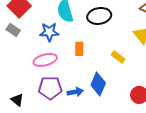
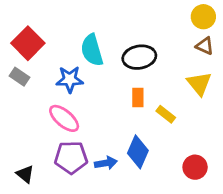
orange rectangle: (79, 49) -> (138, 98), moved
pink ellipse: (45, 60) -> (64, 118), turned 55

